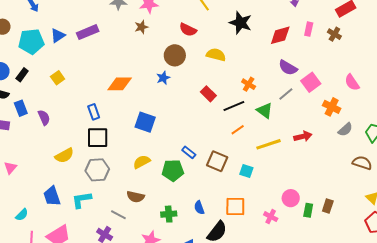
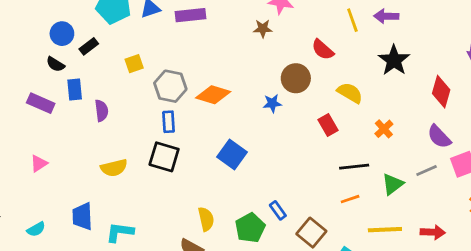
red diamond: (280, 35) -> (441, 92), turned -75
orange cross: (249, 84) -> (384, 129), moved
red rectangle: (208, 94) -> (328, 125), moved
green triangle: (265, 111) -> (393, 184), turned 30
yellow semicircle: (142, 162) -> (206, 219), moved, turned 90
gray hexagon: (97, 170) -> (170, 86), moved
green pentagon: (173, 170) -> (250, 228), turned 30

